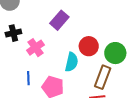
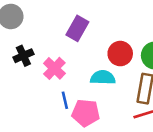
cyan semicircle: (72, 62) -> (103, 77), turned -90
blue line: (28, 78) -> (65, 100), moved

